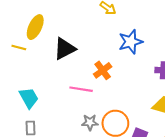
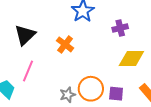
pink line: (81, 89) -> (28, 71), moved, turned -60

